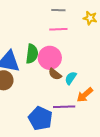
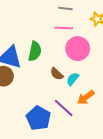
pink circle: (50, 58) -> (78, 49), moved
purple line: (64, 107) -> (64, 108), turned 40

